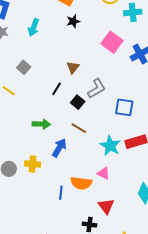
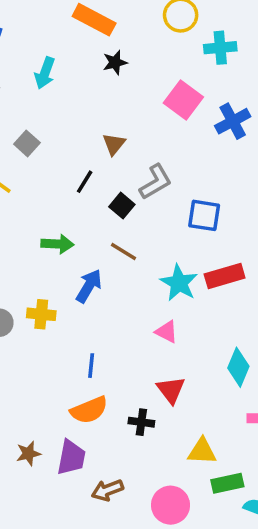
orange semicircle: (81, 183) -> (89, 410), moved, turned -30

